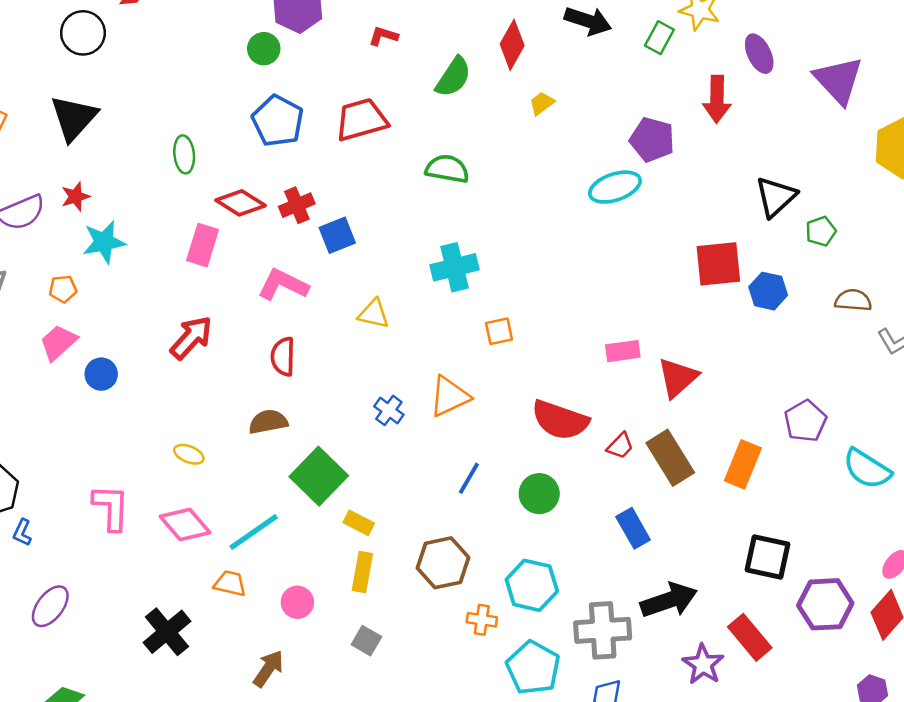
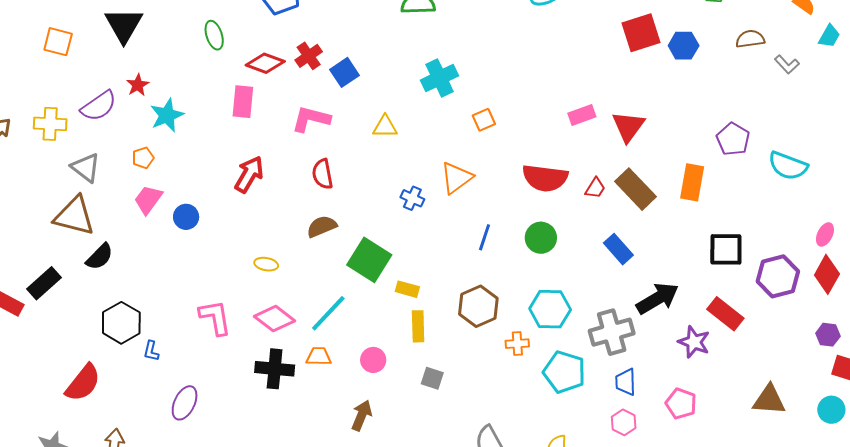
black cross: (167, 632) -> (275, 369), moved, turned -33

